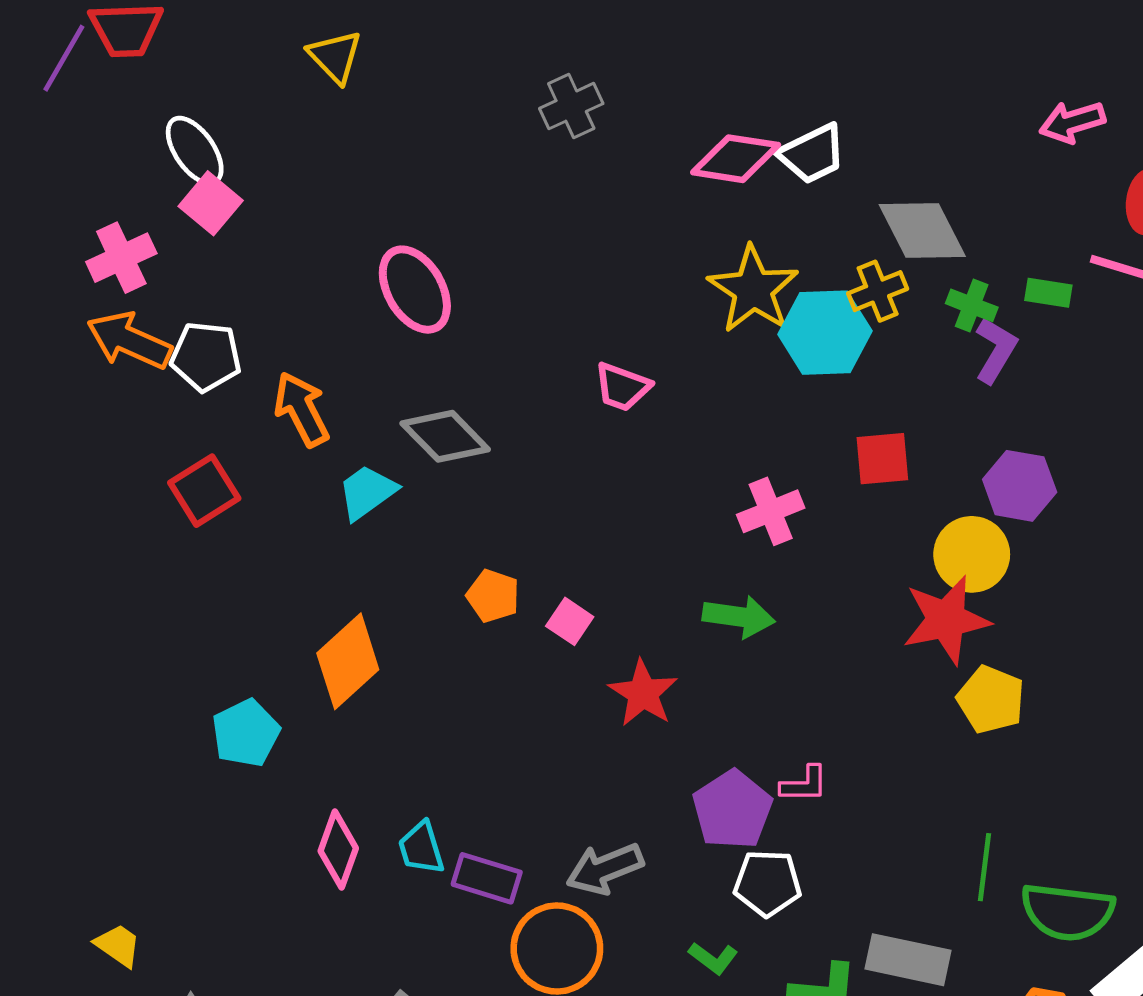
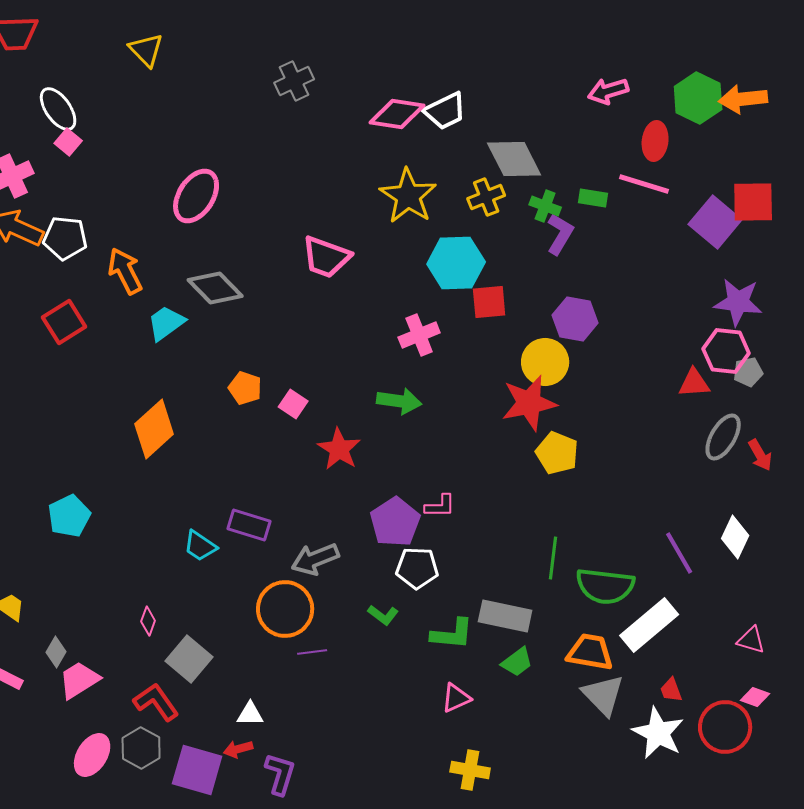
pink square: (211, 203) -> (68, 142), size x0.7
pink ellipse: (415, 290) -> (196, 196), turned 62
cyan hexagon: (825, 333) -> (456, 263), moved
pink trapezoid: (622, 387) -> (326, 257), size x1.4
cyan pentagon: (246, 733) -> (69, 516), moved
cyan trapezoid: (421, 848) -> (200, 546), turned -39
pink diamond: (338, 850) -> (148, 621), moved, size x0.6
purple rectangle: (487, 878) -> (249, 525), moved

